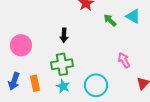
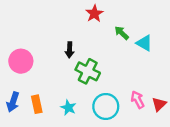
cyan triangle: (133, 16) -> (144, 43), moved
pink arrow: (124, 60) -> (138, 100), moved
green cross: (62, 64) -> (88, 71), moved, turned 35

